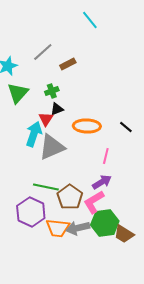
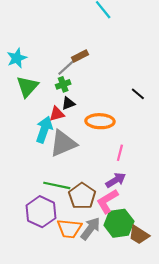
gray line: (43, 52) -> (67, 67), moved
red triangle: (46, 119) -> (57, 114), turned 42
black line: (126, 127) -> (138, 94), moved
gray arrow: (78, 228) -> (90, 229), turned 140

